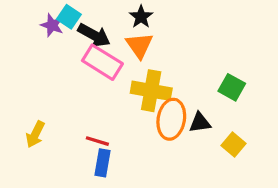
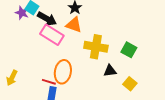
orange triangle: (139, 45) -> (74, 25), turned -36
yellow cross: (151, 91) -> (96, 47), moved
orange ellipse: (171, 119) -> (63, 72), moved

